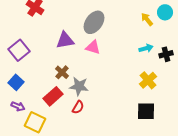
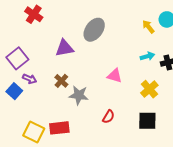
pink triangle: (93, 47) -> (115, 76), moved
red rectangle: (53, 96) -> (59, 128), moved, turned 36
purple arrow: (18, 106) -> (30, 79), moved
red semicircle: (78, 107) -> (108, 117), moved

